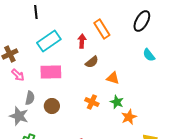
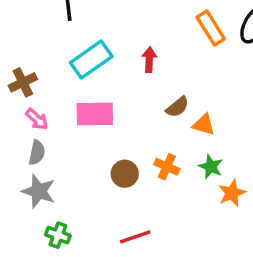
orange rectangle: (102, 29) -> (211, 28), moved
brown semicircle: (92, 62) -> (177, 107), moved
gray semicircle: (30, 98) -> (37, 153), moved
brown circle: (52, 106) -> (125, 174), moved

